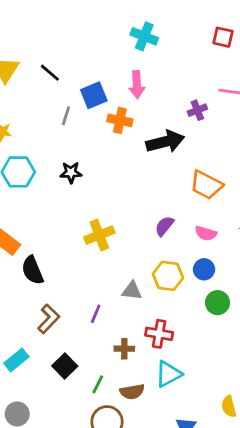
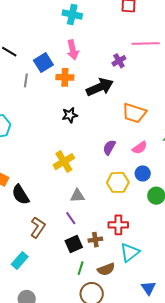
black star: (71, 172) -> (70, 115), moved
pink semicircle: (206, 233) -> (140, 148), turned -42
gray triangle: (132, 291) -> (77, 196), moved
purple line: (96, 314) -> (71, 218), turned -48
black square: (65, 366) -> (74, 244), moved, turned 30

